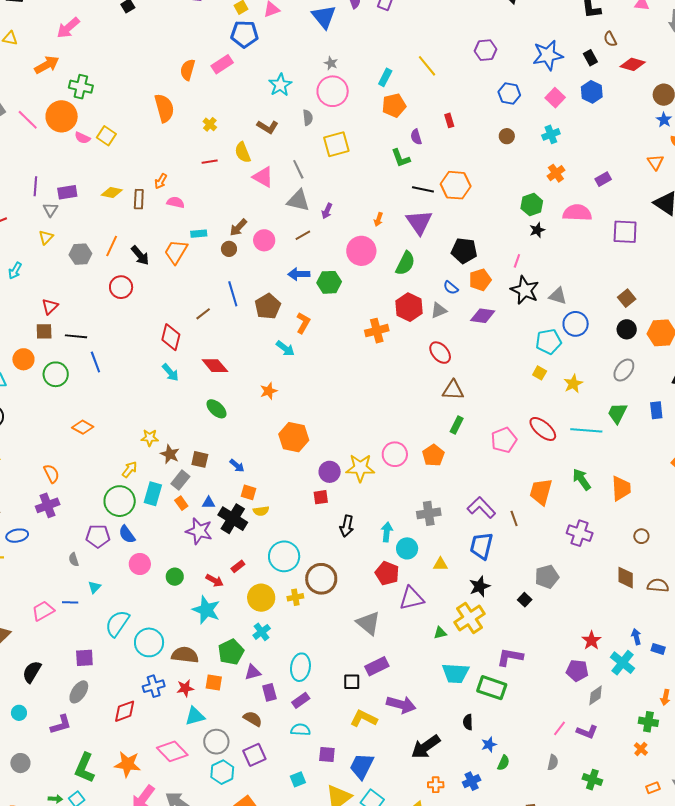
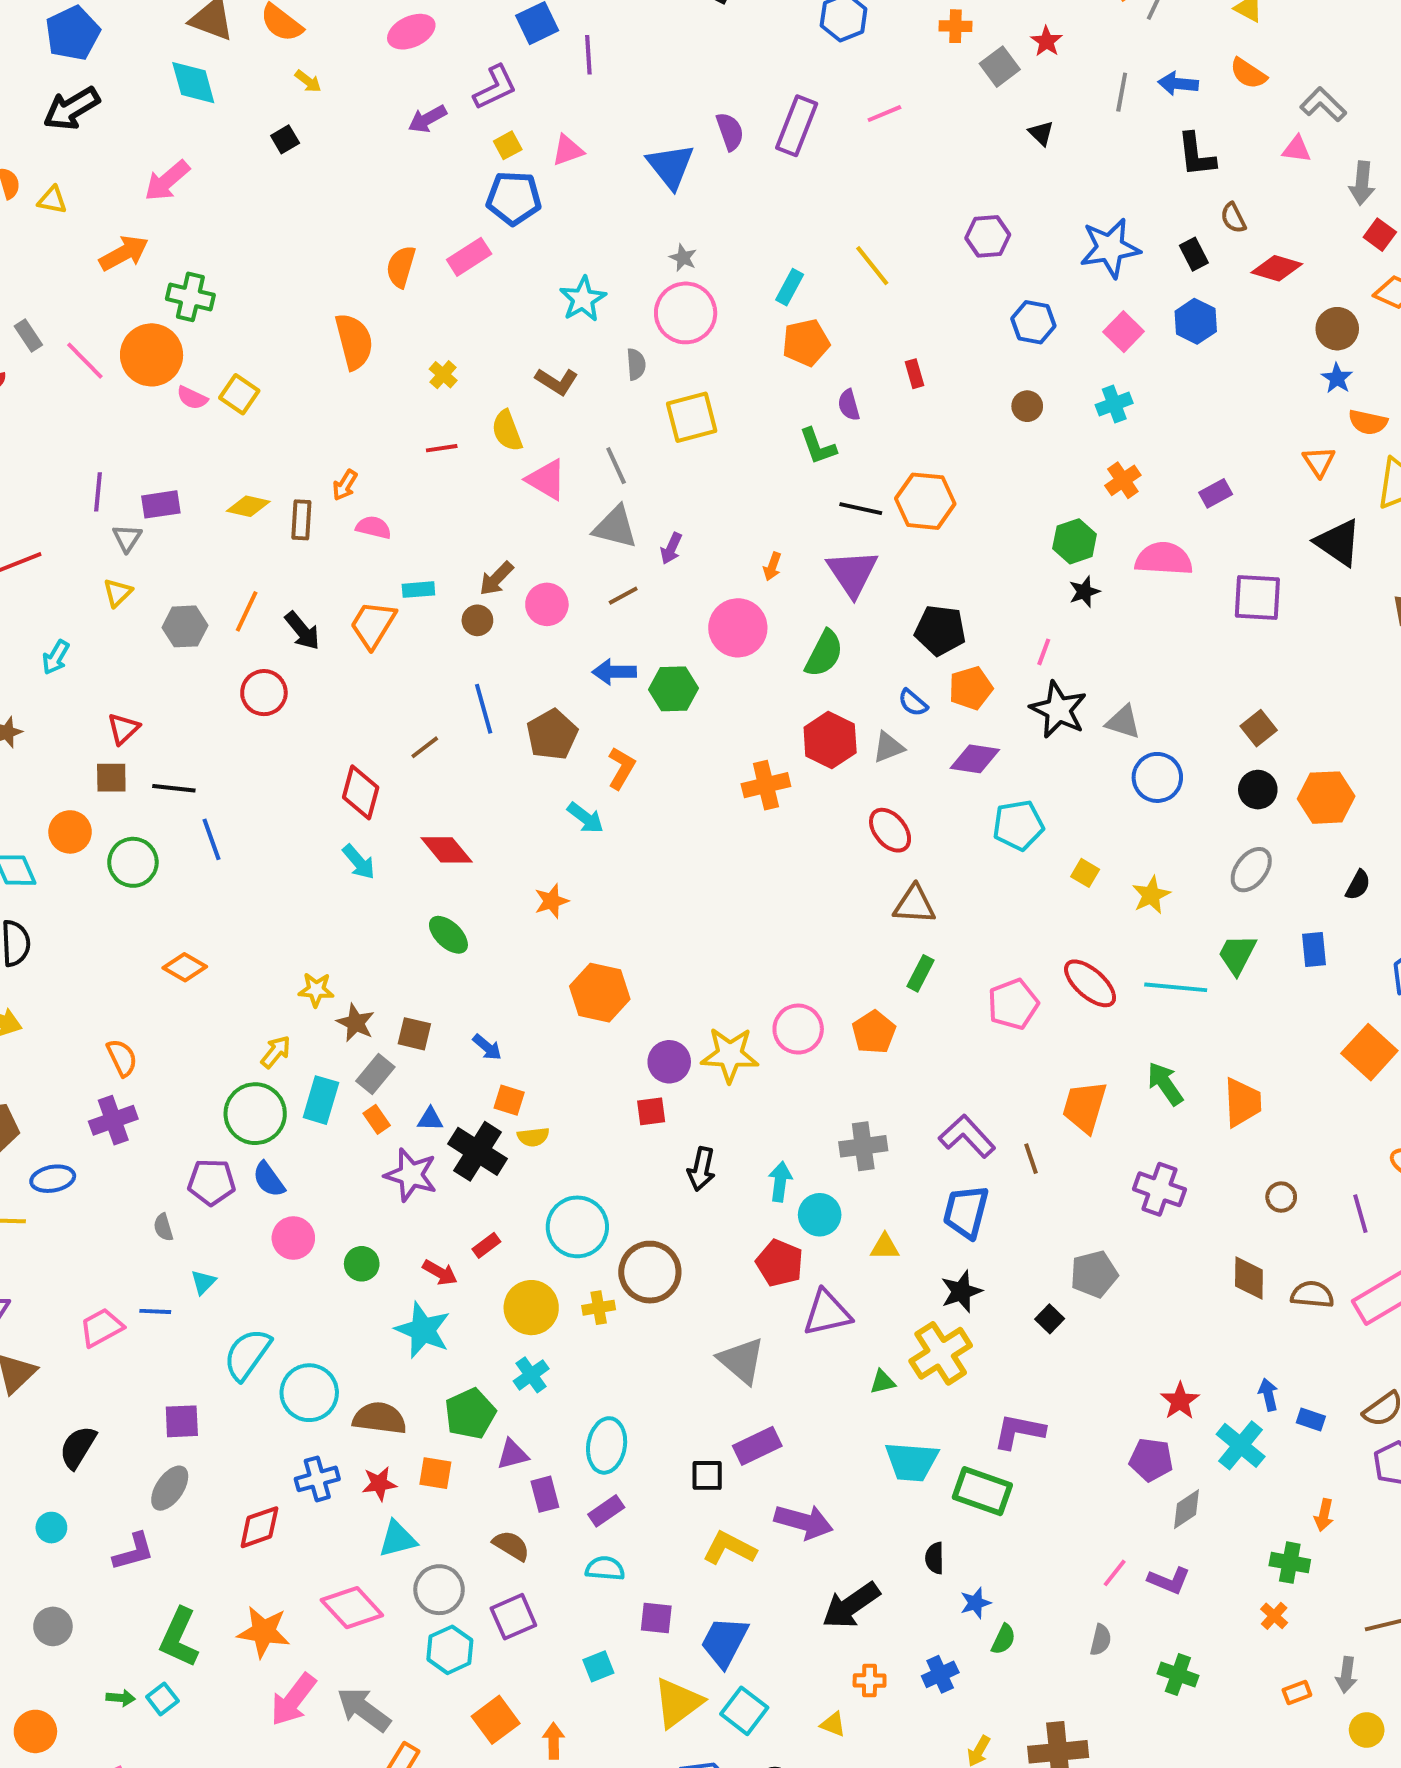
cyan pentagon: (549, 342) -> (1018, 825), moved

